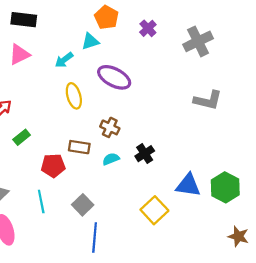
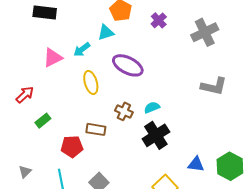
pink triangle: (19, 54) -> (53, 58), moved
black cross: (145, 154) -> (156, 135), size x1.5
cyan semicircle: (111, 159) -> (152, 107), moved
blue triangle: (188, 185) -> (196, 164), size x0.7

